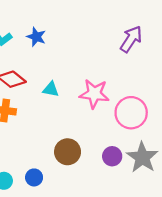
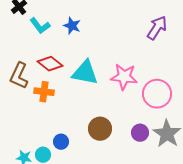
cyan triangle: (51, 89) -> (85, 73), size x1.8
blue circle: (34, 177) -> (61, 142), moved

